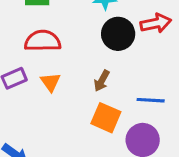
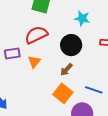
black circle: (118, 34) -> (71, 45), moved
red semicircle: (43, 41) -> (36, 35), turned -40

